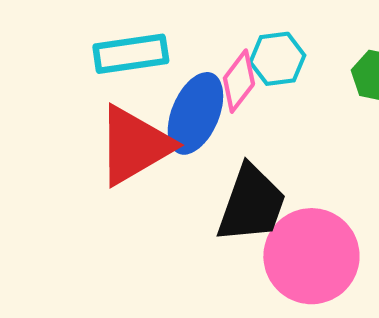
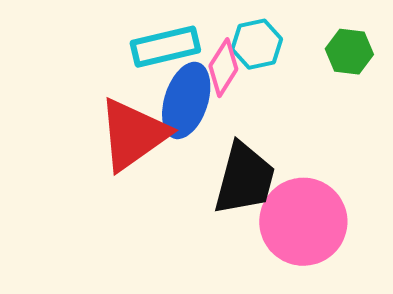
cyan rectangle: (131, 54) -> (165, 47), moved

